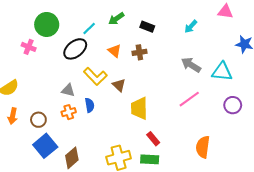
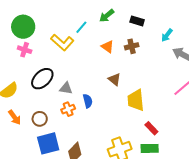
green circle: (47, 24) -> (23, 27), moved
cyan arrow: (191, 26) -> (167, 35), moved
black ellipse: (75, 49) -> (42, 79), moved
yellow L-shape: (95, 76) -> (62, 42), moved
orange arrow: (13, 116) -> (15, 117), turned -42
blue square: (45, 146) -> (48, 143), turned 30

